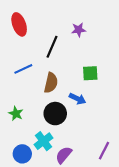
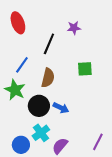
blue line: (23, 69) -> (22, 65), turned -30
blue arrow: (77, 99) -> (61, 108), moved
green star: (16, 114) -> (15, 90), moved, size x1.5
black circle: (55, 114) -> (39, 106), moved

